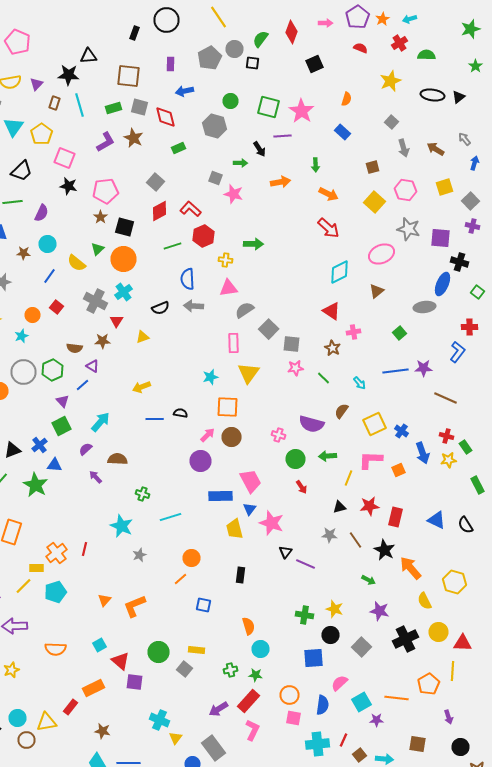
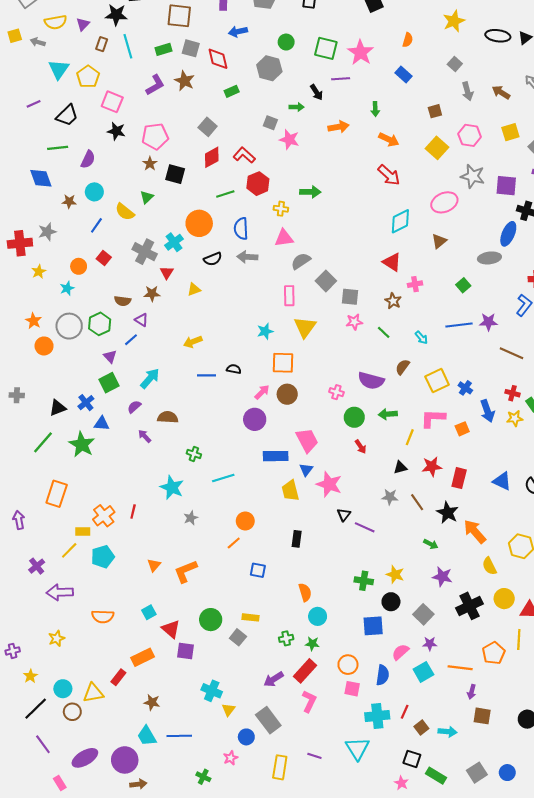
orange circle: (124, 259) -> (199, 223), moved
purple arrow: (448, 717) -> (472, 692), moved, turned 32
purple star: (376, 720) -> (430, 644), moved

